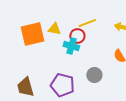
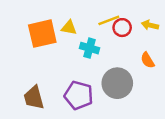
red circle: (77, 36) -> (122, 28), moved
gray circle: (94, 75) -> (117, 83), size x1.6

